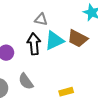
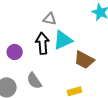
brown trapezoid: (78, 38) -> (84, 60), moved

